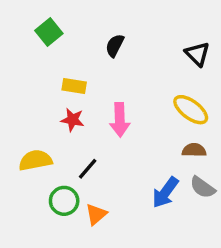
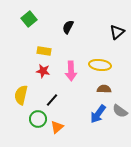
black triangle: (197, 54) -> (117, 32), turned 35
yellow ellipse: (191, 110) -> (100, 65), moved, turned -30
brown semicircle: (194, 150) -> (104, 89), moved
yellow semicircle: (35, 160) -> (21, 95), turned -66

